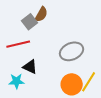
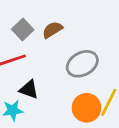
brown semicircle: (41, 14) -> (52, 30), moved, turned -147

